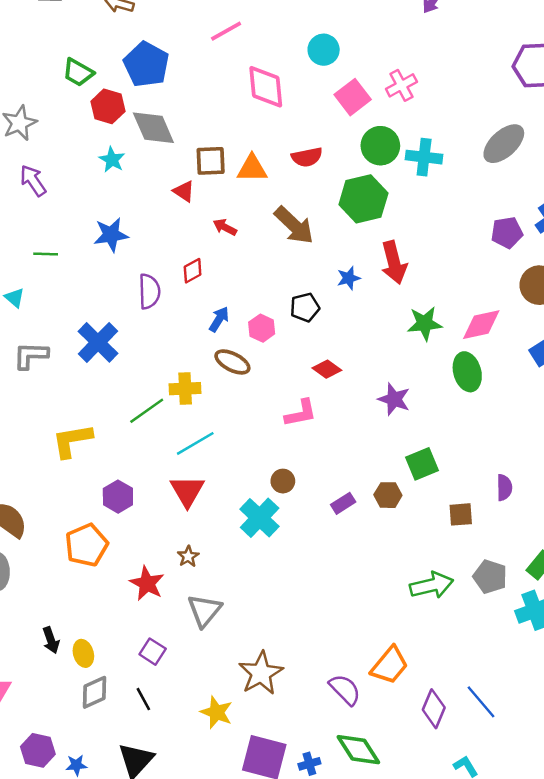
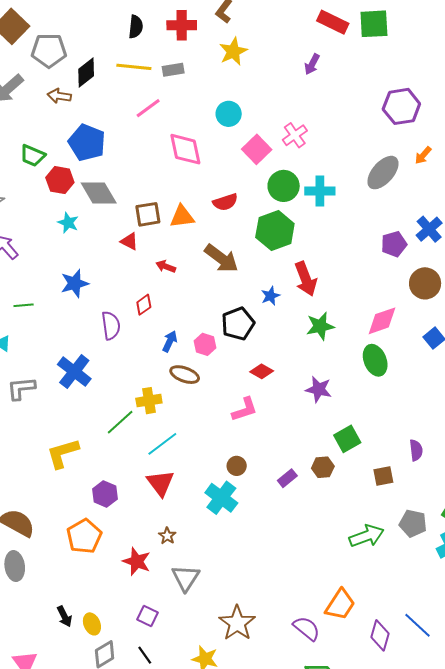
black pentagon: (305, 307) -> (238, 324), size x1.4
green star: (425, 324) -> (320, 326), moved

